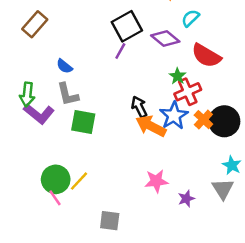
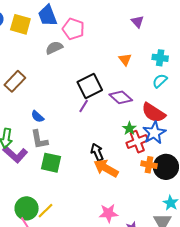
cyan semicircle: (190, 18) -> (160, 81), moved
blue star: (174, 116) -> (154, 133), moved
orange cross: (203, 120) -> (149, 165), turned -35

